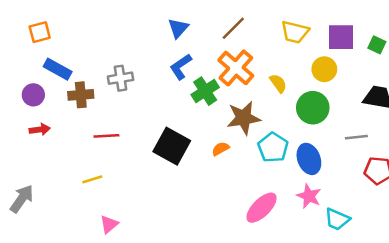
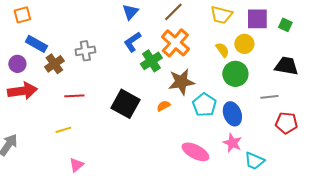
yellow semicircle: (278, 83) -> (222, 50), moved
brown cross: (81, 95) -> (54, 64), turned -30
red arrow: (40, 129) -> (22, 91), size x1.8
pink ellipse: (262, 208) -> (195, 152), turned 72

